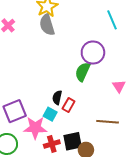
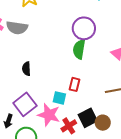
gray semicircle: (47, 25) -> (17, 28), moved, turned -50
black semicircle: (57, 98) -> (26, 69), moved
pink star: (35, 128) -> (49, 115), turned 30

